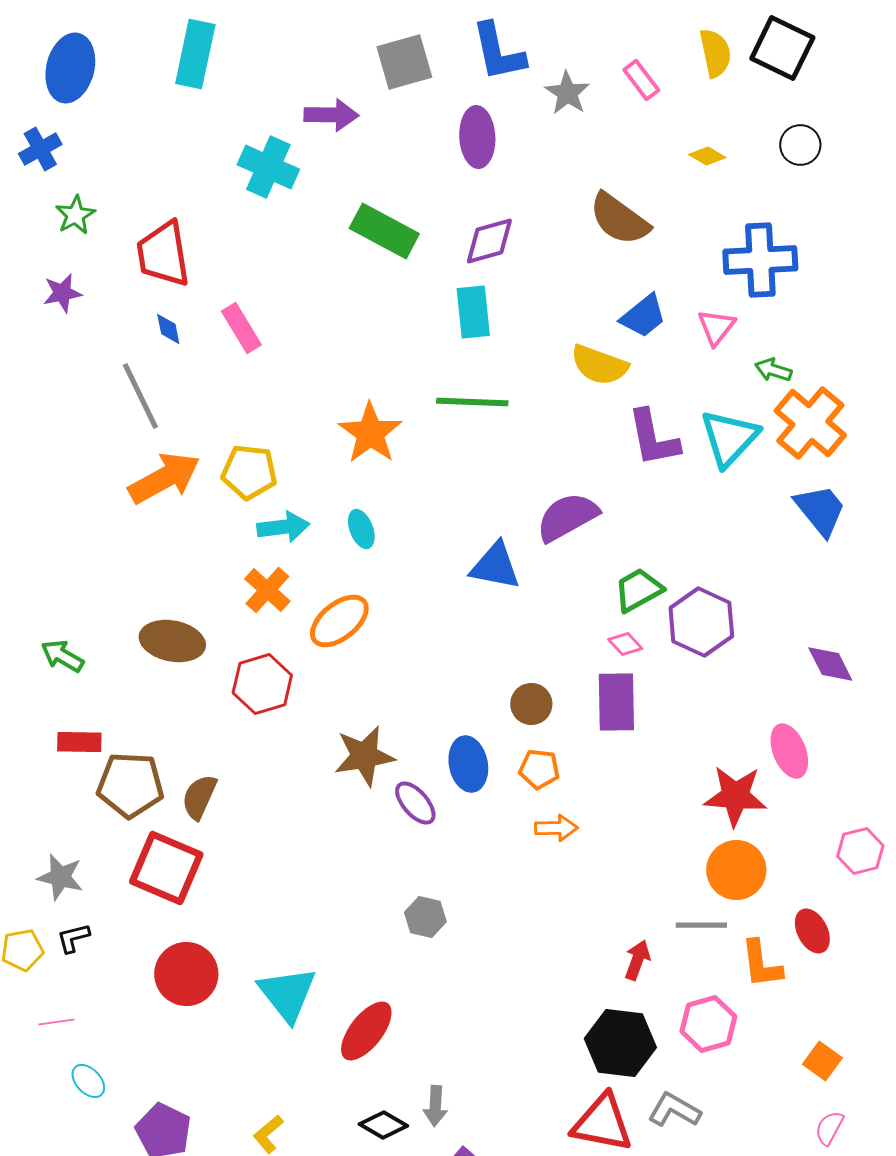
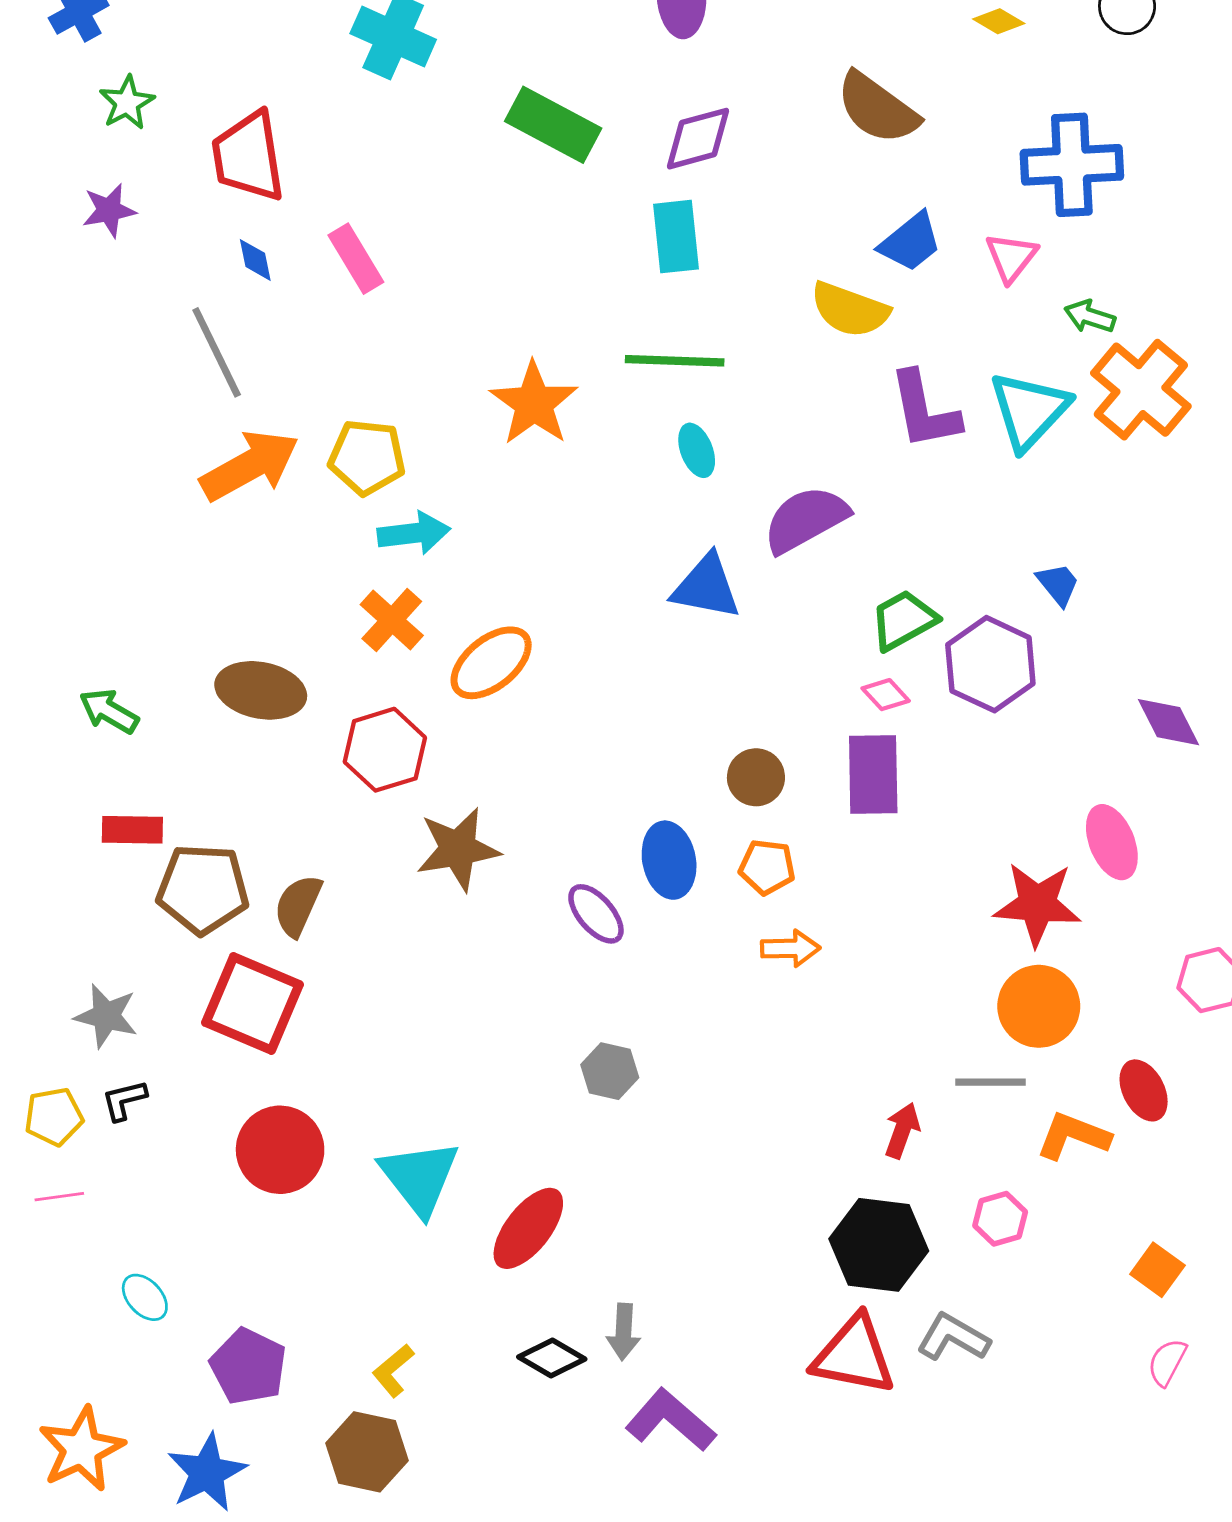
blue trapezoid: (820, 510) -> (1058, 584), moved, size x0.6
cyan ellipse: (361, 529) -> (697, 450), moved
brown star: (364, 756) -> (458, 849), moved
orange L-shape: (761, 964) -> (1073, 1136), turned 118
pink line: (56, 1022) -> (59, 1197), moved
pink hexagon: (708, 1024) -> (1000, 1219), size x0.7

